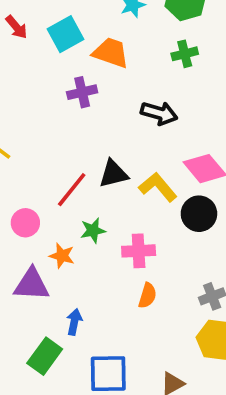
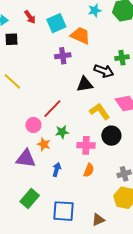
green cross: (185, 54) -> (122, 58), moved
black triangle: (113, 174) -> (85, 84), moved
black circle: (199, 214) -> (111, 136), moved
pink circle: (25, 223) -> (33, 125), moved
blue arrow: (74, 322) -> (57, 169), moved

